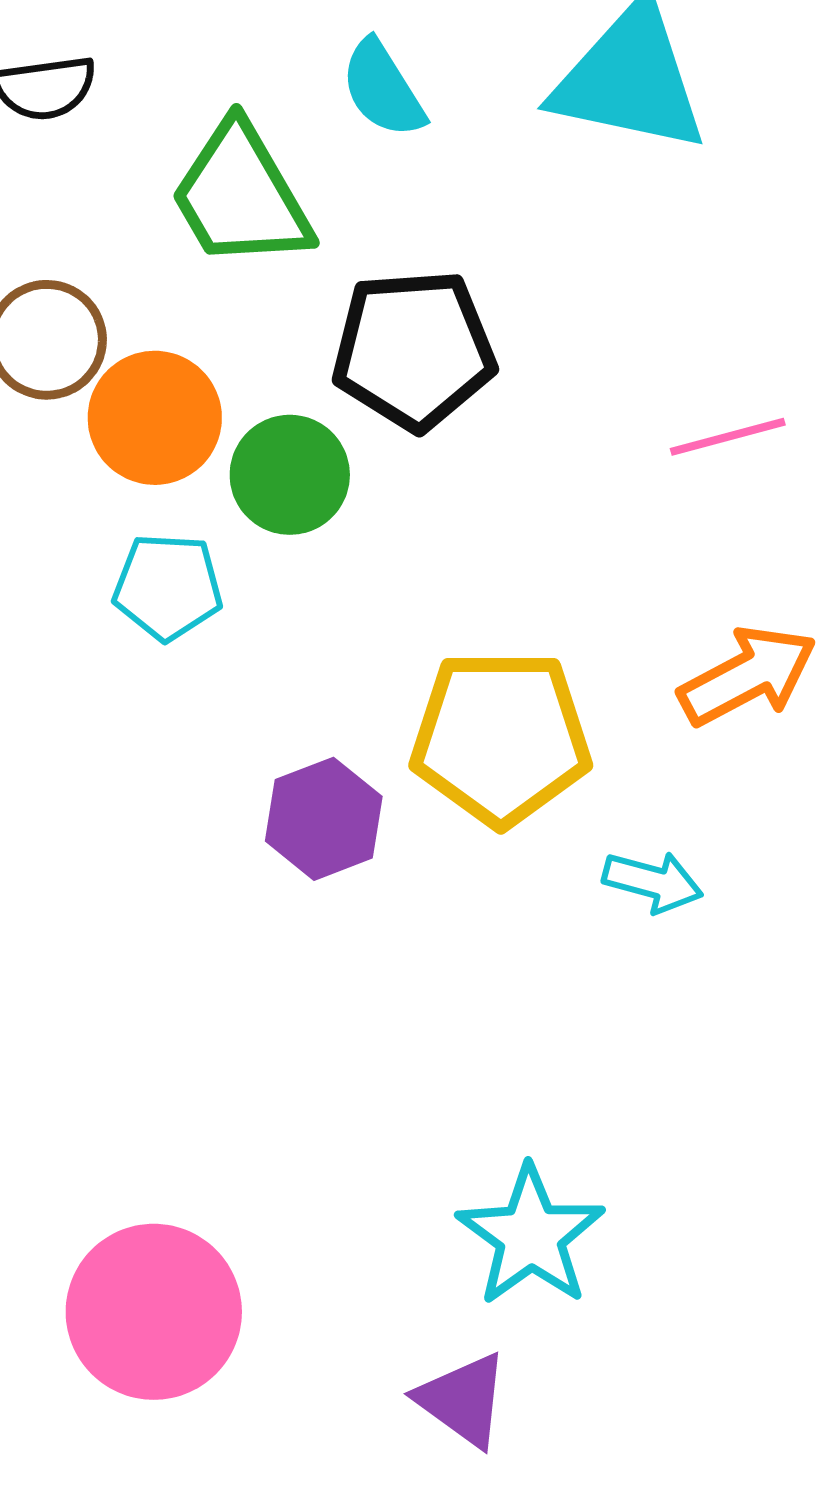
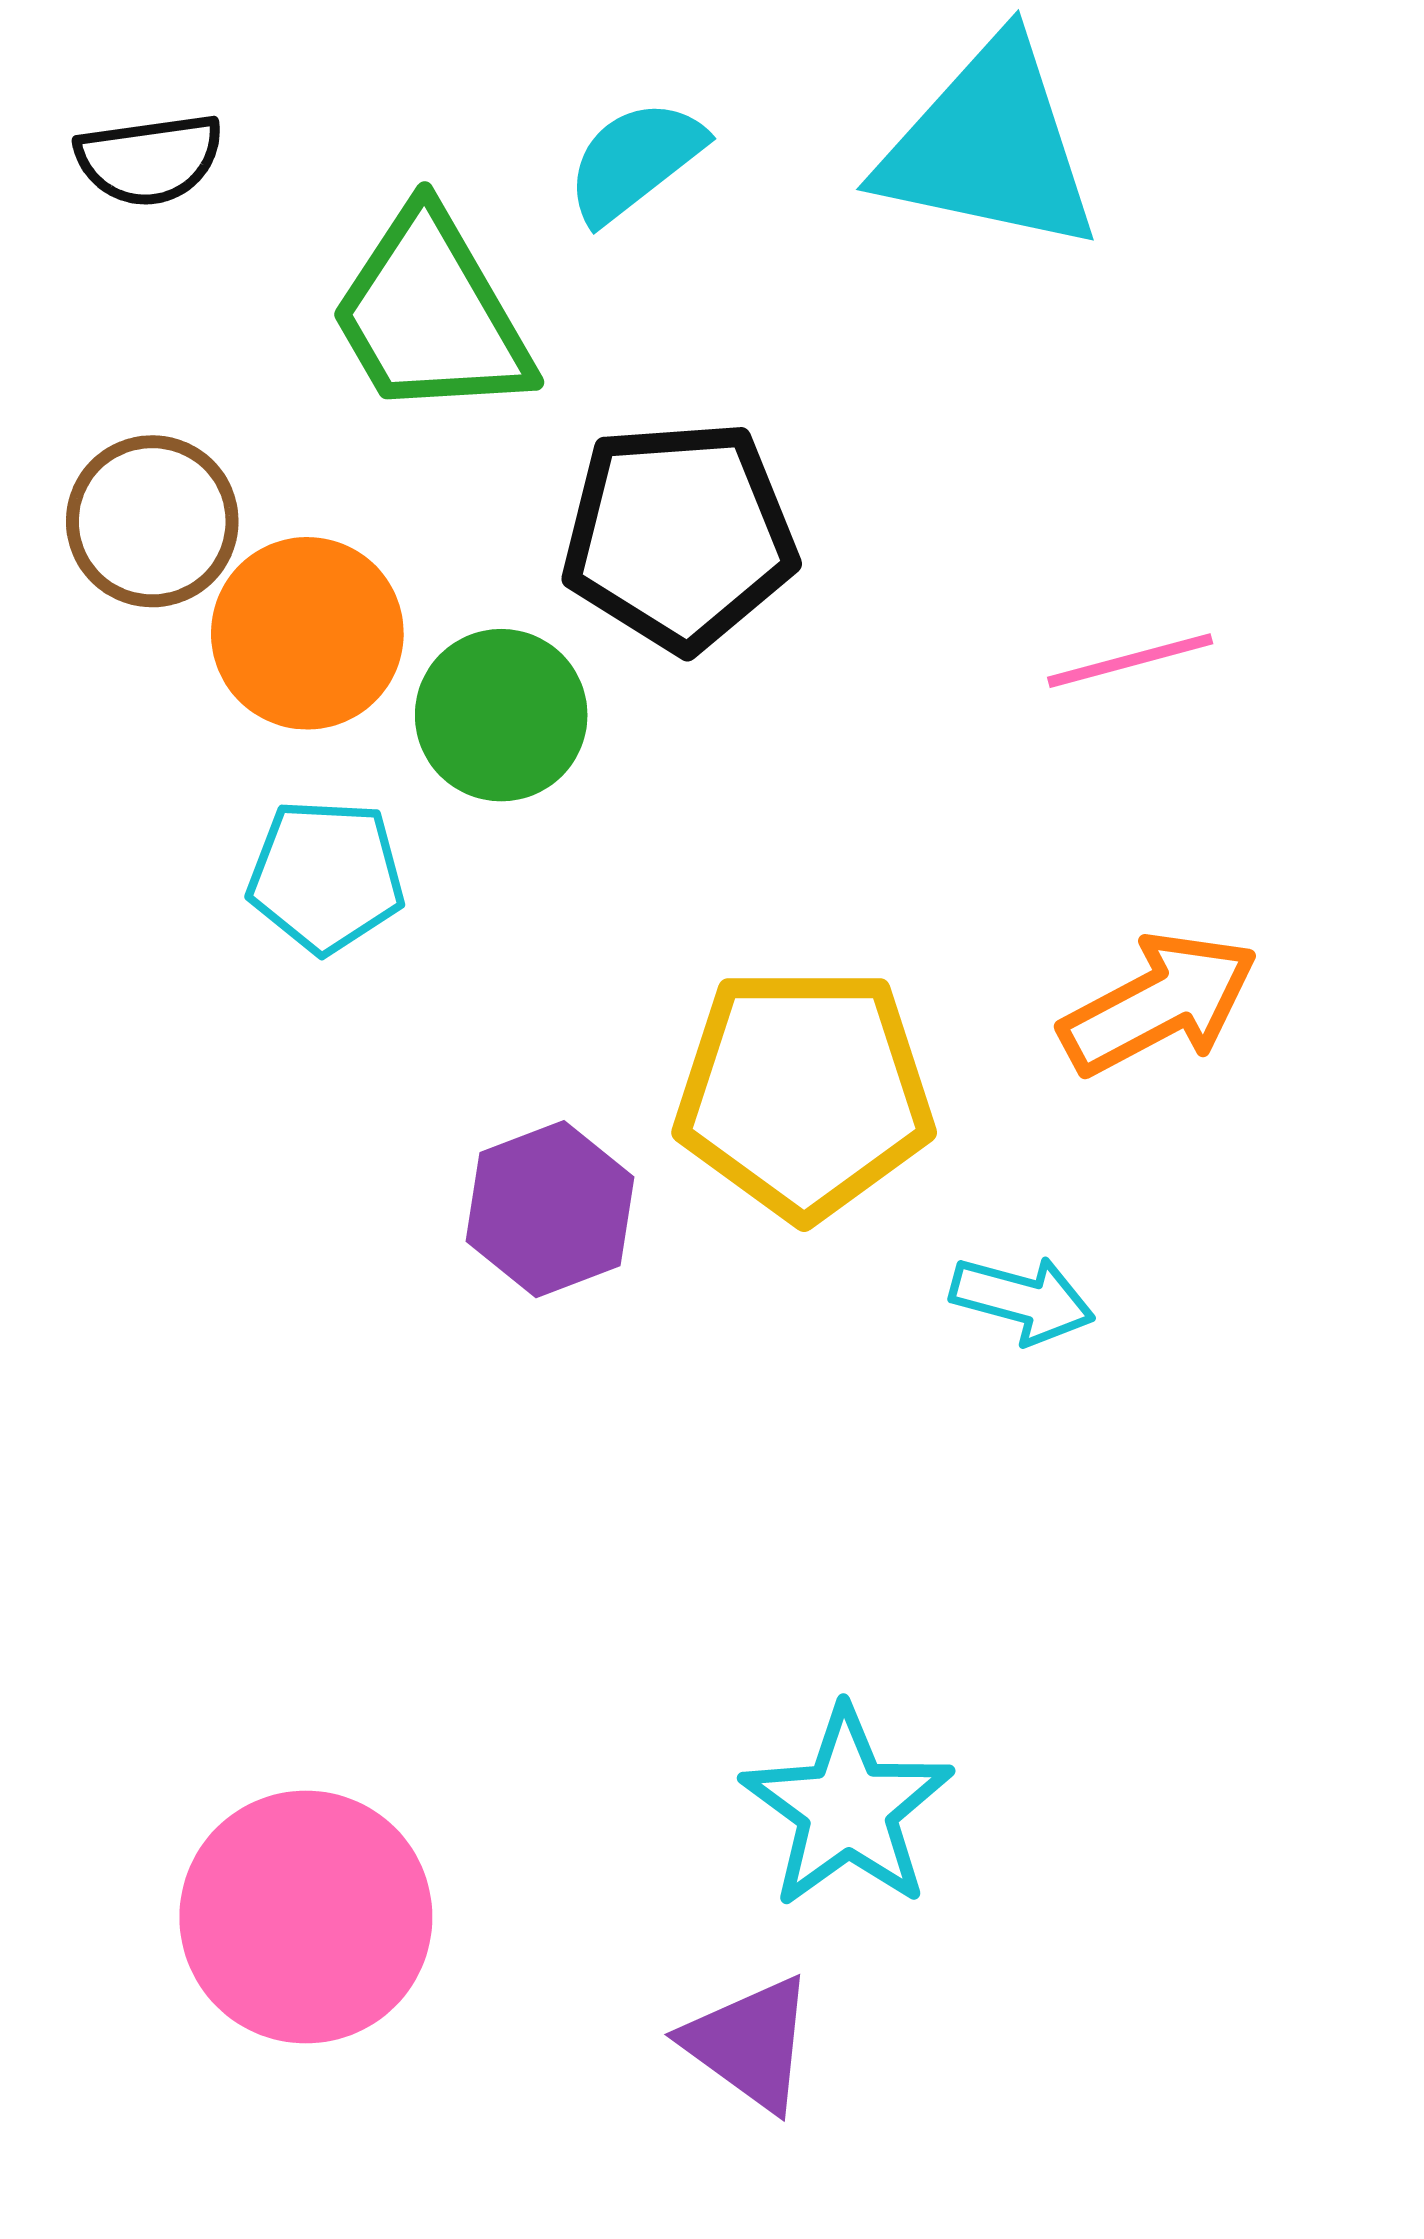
cyan semicircle: (383, 89) -> (635, 161), turned 84

